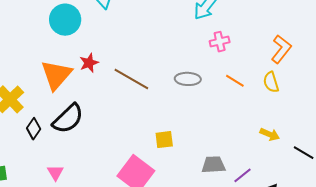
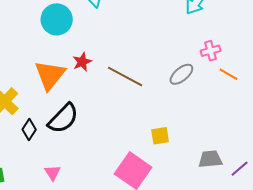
pink cross: (220, 42) -> (211, 51), moved
gray ellipse: (188, 79) -> (181, 74), turned -40

